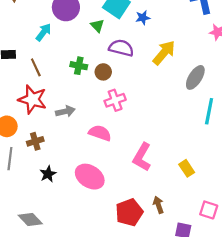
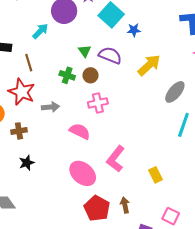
green triangle: (97, 26) -> (85, 51), moved
green cross: (79, 66) -> (67, 75), moved
pink ellipse: (90, 177) -> (83, 173), moved
red pentagon: (129, 212) -> (97, 208), turned -30

